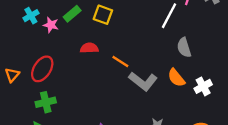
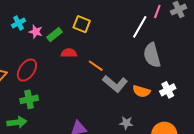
green rectangle: (72, 14) -> (55, 35), moved
gray semicircle: (184, 47) -> (152, 55), size x1.4
orange semicircle: (176, 78) -> (141, 91), moved, turned -36

